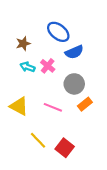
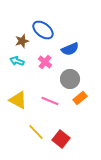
blue ellipse: (58, 32) -> (43, 30), moved
cyan arrow: (27, 67) -> (17, 61), moved

